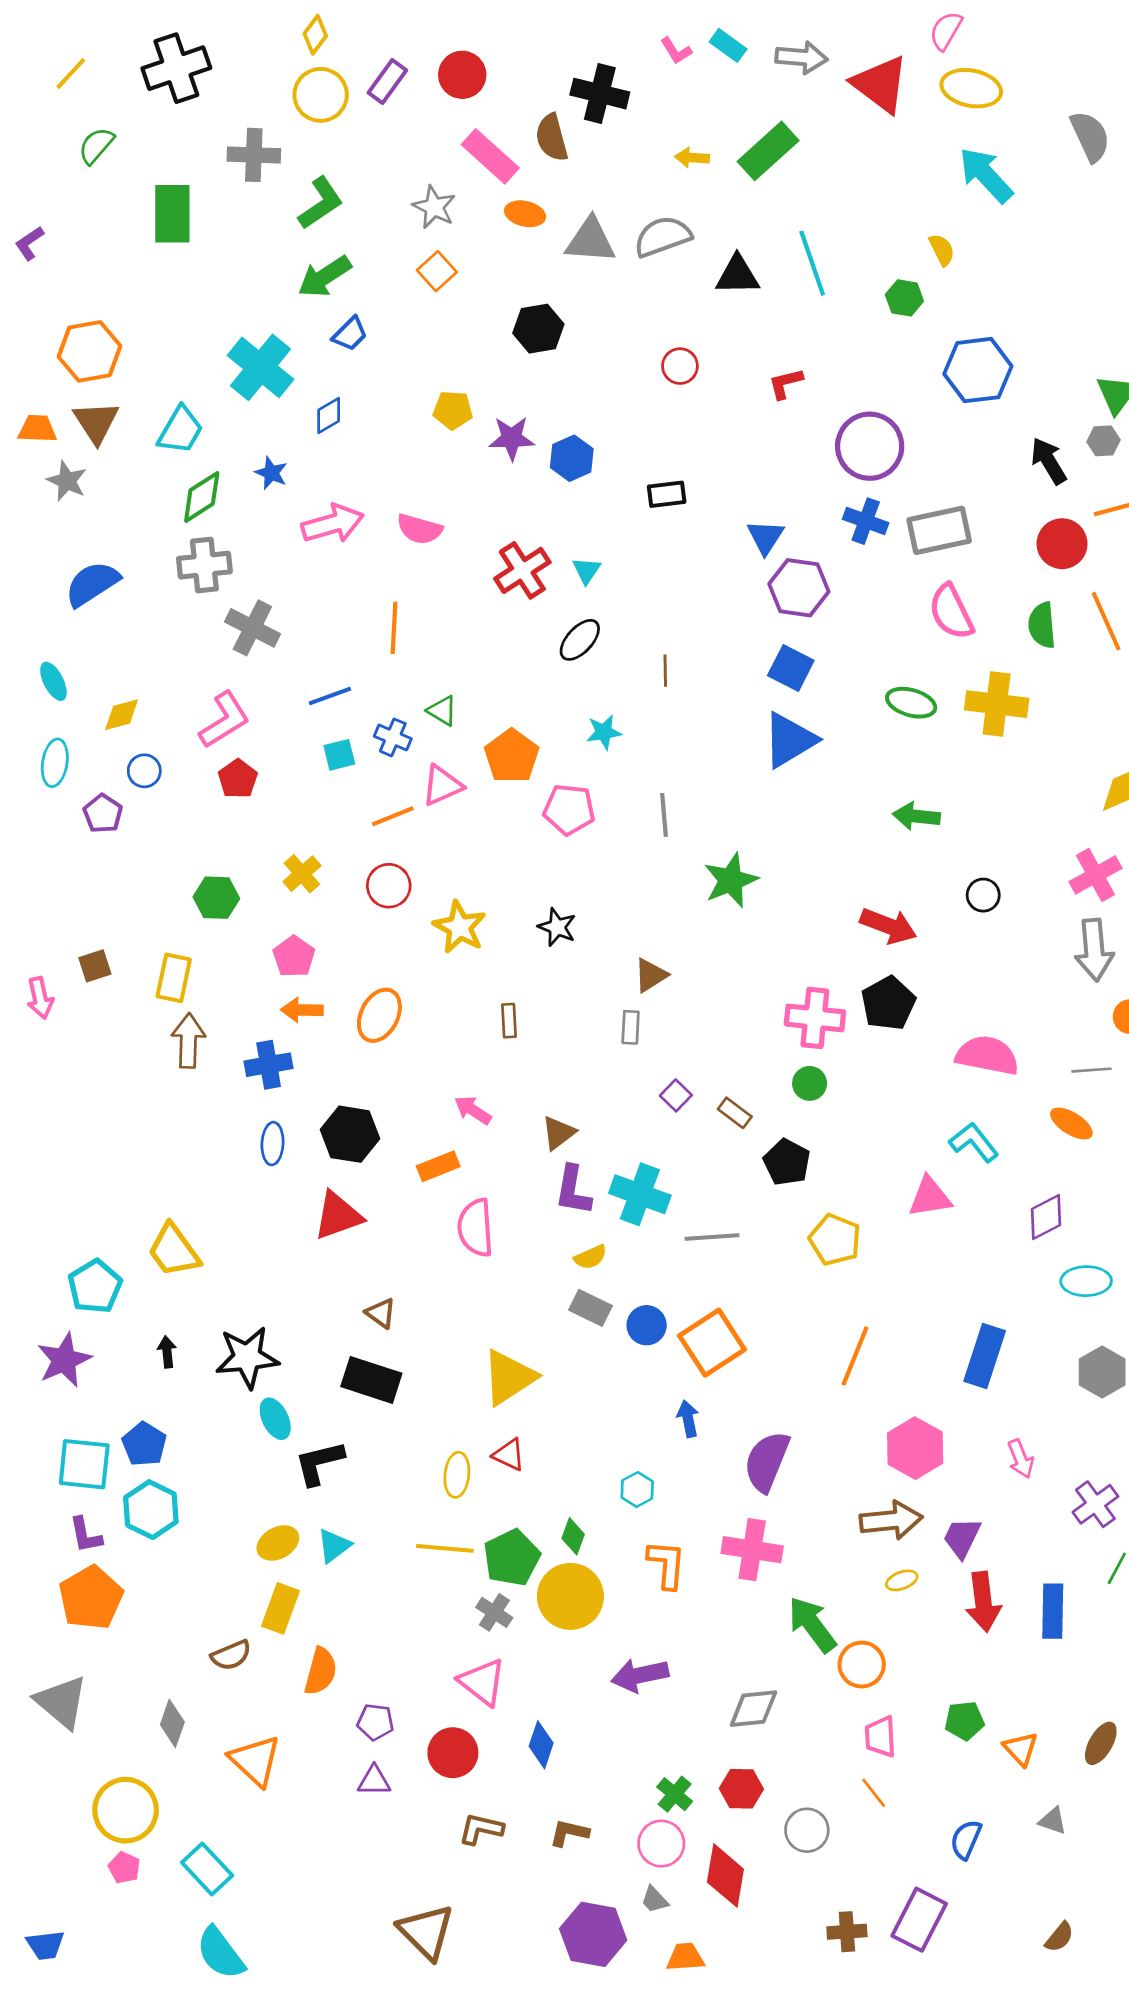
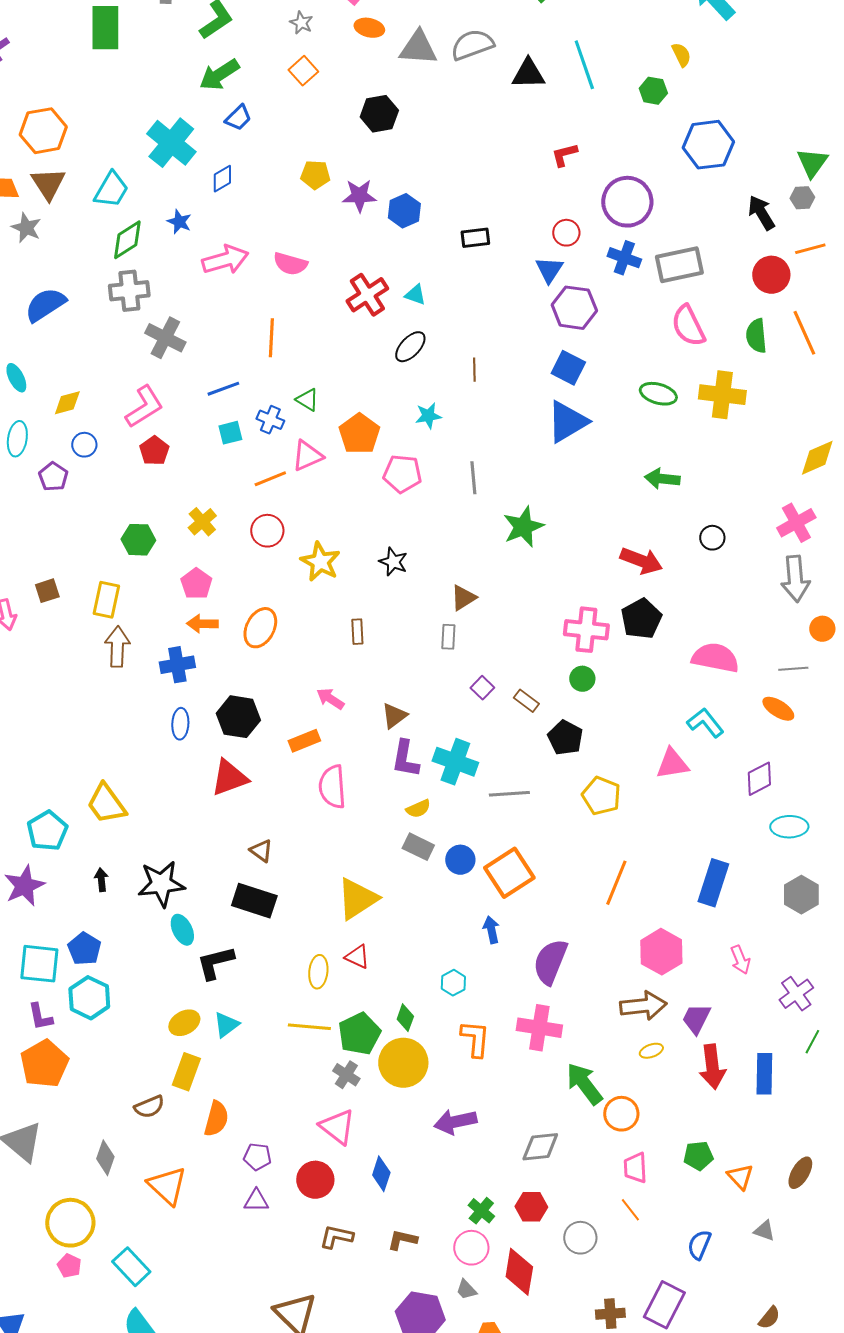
gray star: (434, 207) -> (301, 23), size x0.7
red circle: (680, 366) -> (566, 233), moved
cyan triangle: (586, 570) -> (415, 295), turned -45

